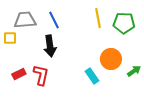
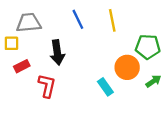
blue line: (54, 20) -> (78, 19), moved
green pentagon: (124, 23) -> (148, 47), moved
red rectangle: (19, 74) -> (22, 66), moved

